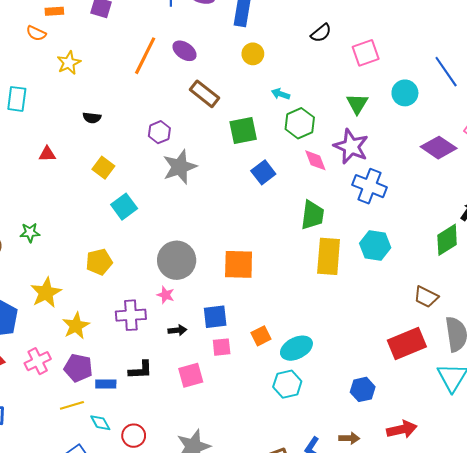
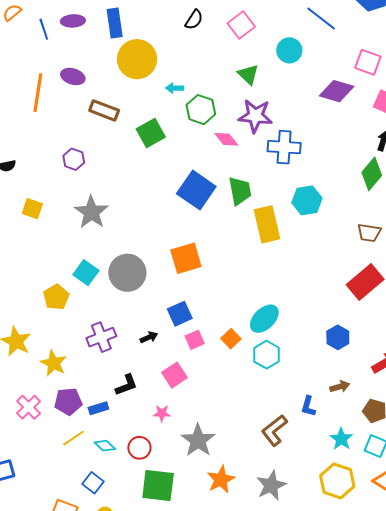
yellow circle: (253, 54) -> (137, 59), size x1.8
gray star: (180, 167) -> (91, 212), moved
blue square: (263, 172) -> (196, 190), moved, size x1.6
cyan square: (124, 207) -> (86, 273), moved
pink star: (166, 295) -> (162, 413), moved
orange square: (261, 336) -> (231, 339), moved

